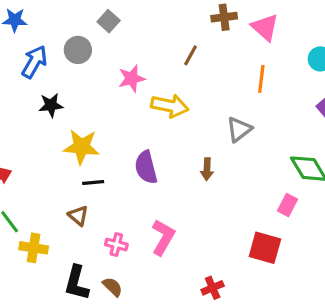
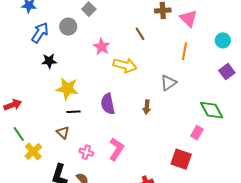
brown line: (191, 55) -> (140, 34), turned -64
pink star: (132, 79) -> (102, 47), turned -30
yellow cross: (34, 248) -> (33, 152), turned 36

